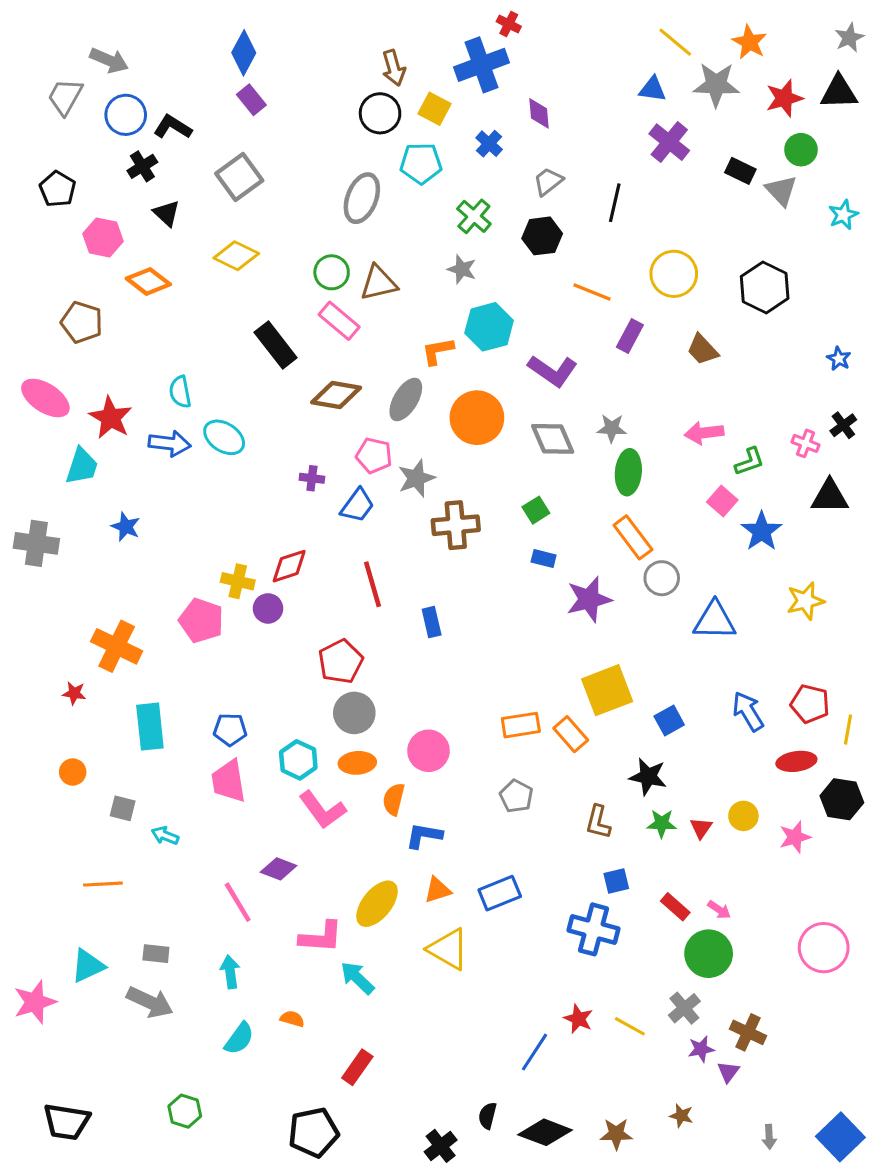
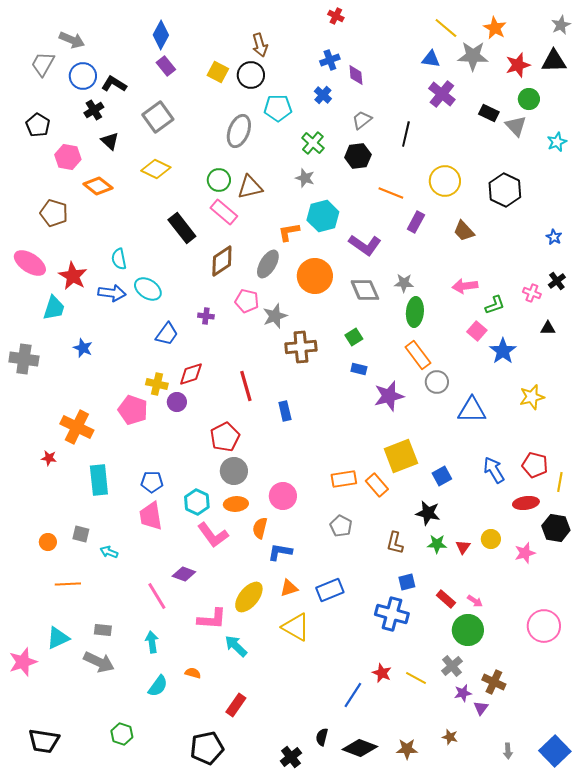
blue cross: (481, 65) -> (330, 60), moved, size x0.6
yellow square: (435, 109) -> (218, 72), moved
brown diamond: (336, 395) -> (222, 261), turned -44
black triangle: (830, 496) -> (548, 328), size x0.6
blue trapezoid: (357, 505) -> (167, 334), moved
orange circle: (73, 772) -> (48, 542), moved

